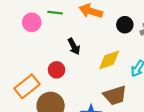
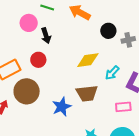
pink circle: (32, 22) -> (29, 23), moved
black arrow: (74, 46) -> (46, 36), moved

